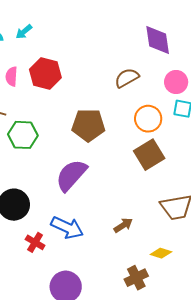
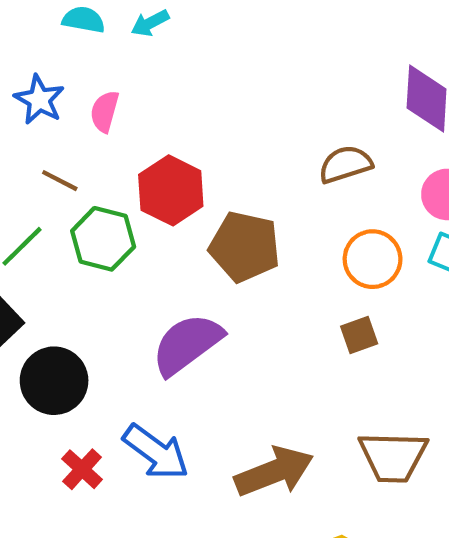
red hexagon: (45, 74) -> (171, 190), moved
brown square: (149, 155) -> (359, 335), size x0.6
brown arrow: (123, 225) -> (274, 472), size x1.8

